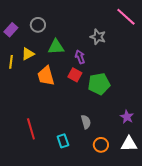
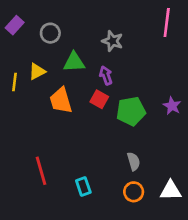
pink line: (126, 17) -> (167, 22), turned 55
purple rectangle: (11, 30) -> (15, 25), moved
gray star: (98, 37) -> (112, 41), moved
purple star: (127, 117) -> (172, 106), moved
gray semicircle: (86, 122) -> (134, 161), moved

